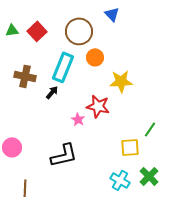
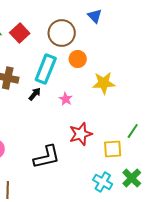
red star: (98, 106) -> (81, 134), moved, turned -30
pink star: (78, 119) -> (66, 99), moved

